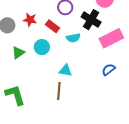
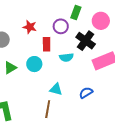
red star: (30, 20) -> (30, 27), moved
red rectangle: (52, 26) -> (47, 44), turned 48
blue semicircle: (109, 70) -> (86, 93), moved

